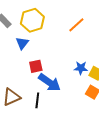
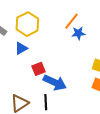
blue triangle: (22, 43) -> (21, 48), turned 32
blue star: (81, 68) -> (78, 33), moved

